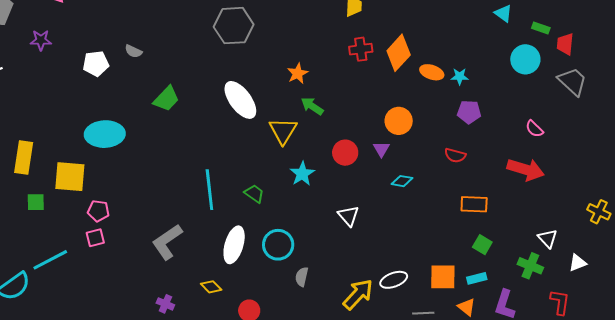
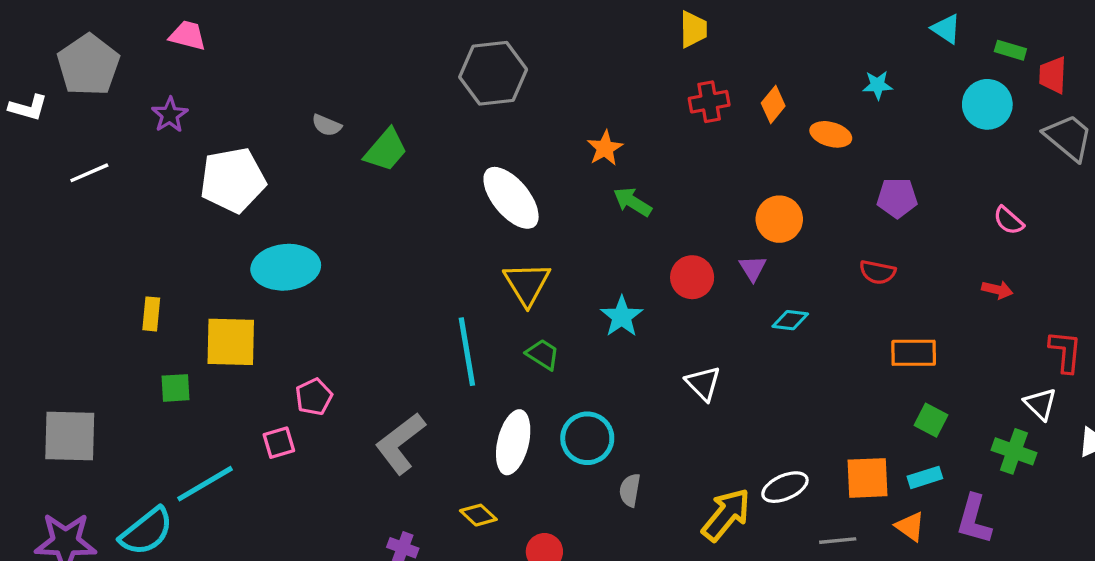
purple star: (41, 40) -> (170, 115), turned -30
orange diamond: (399, 53) -> (773, 105), size x0.6
white pentagon: (96, 64) -> (233, 180), moved, size x1.5
cyan star: (460, 76) -> (878, 85), moved
green trapezoid: (166, 99) -> (386, 150), moved
yellow triangle: (283, 131) -> (527, 284), moved
yellow rectangle: (24, 158) -> (151, 314), size x0.6
red arrow: (526, 169) -> (997, 290), size x0.5
pink pentagon: (98, 211) -> (314, 397), moved, turned -30
red L-shape: (560, 302) -> (1065, 351), moved

